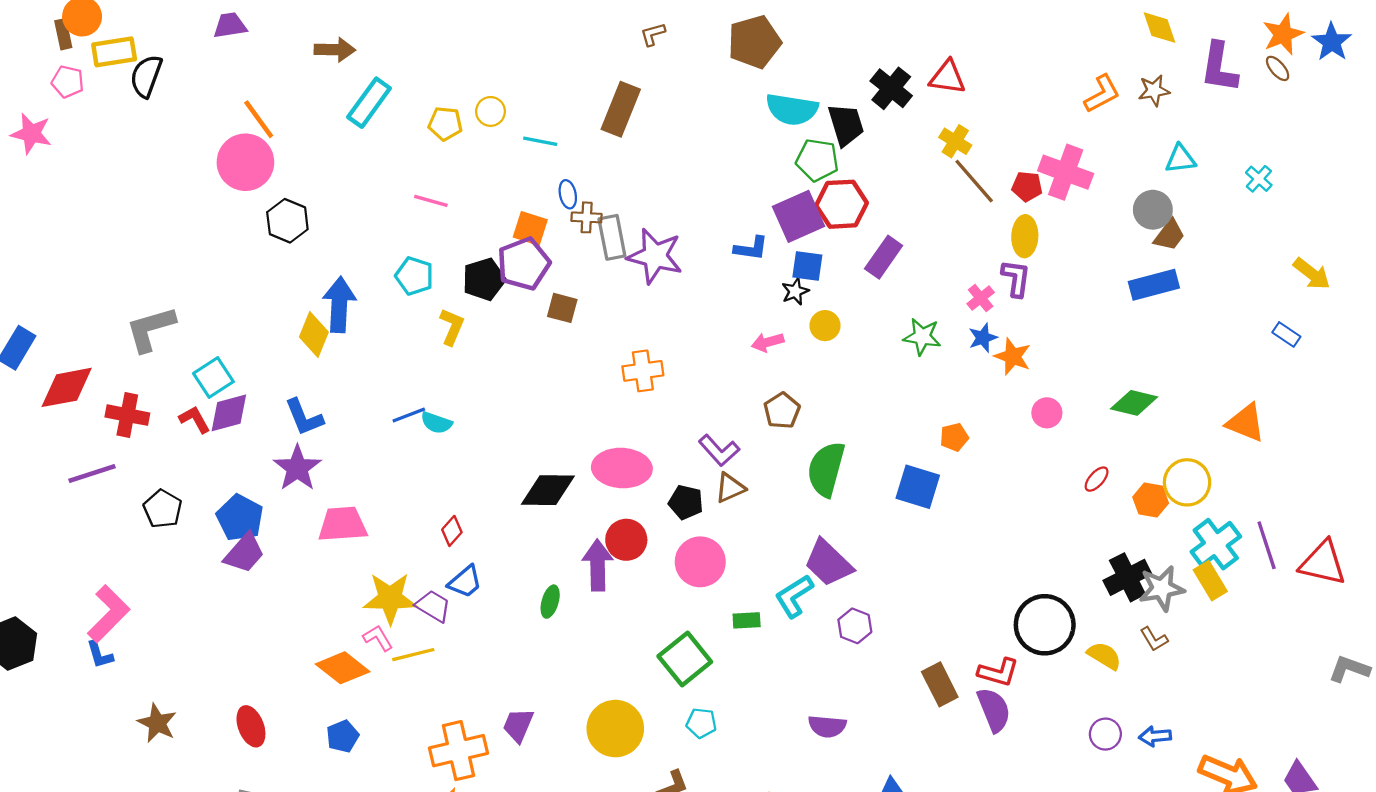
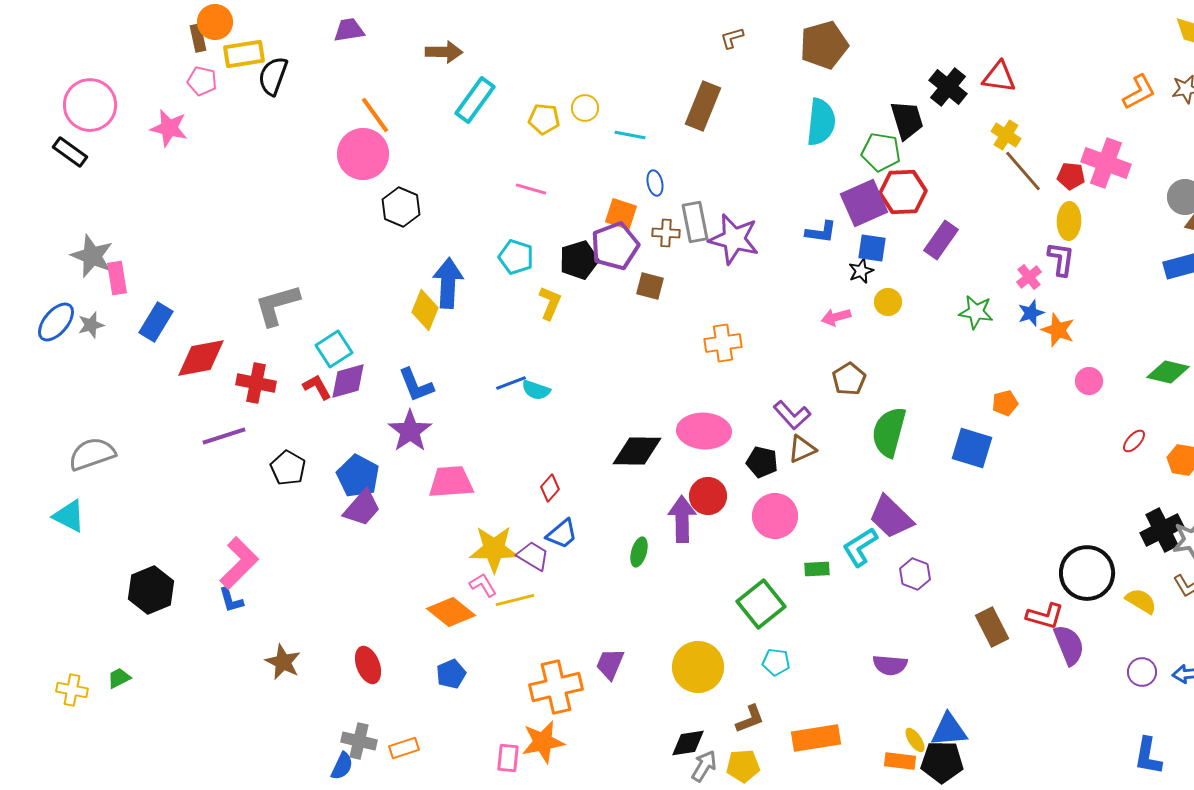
cyan semicircle: (792, 109) -> (821, 122), moved, turned -93
brown cross: (587, 217) -> (666, 233), moved
purple semicircle: (994, 710) -> (1069, 645), moved

